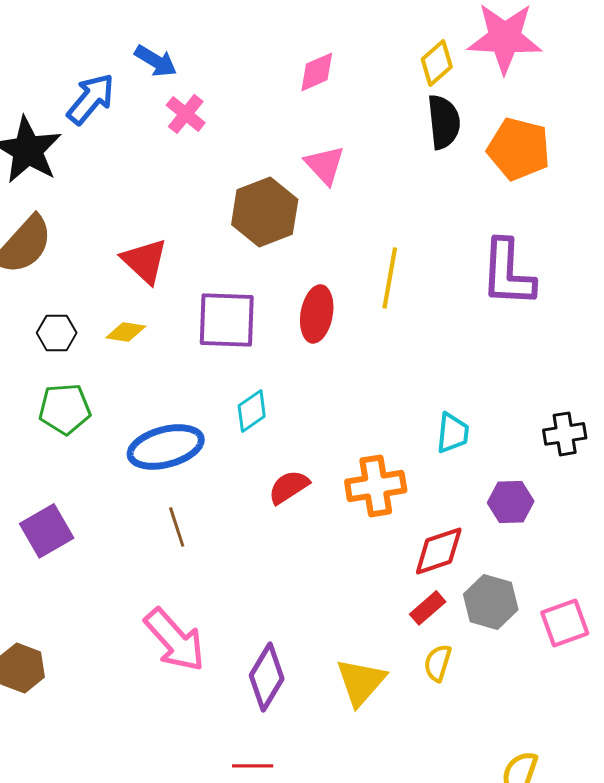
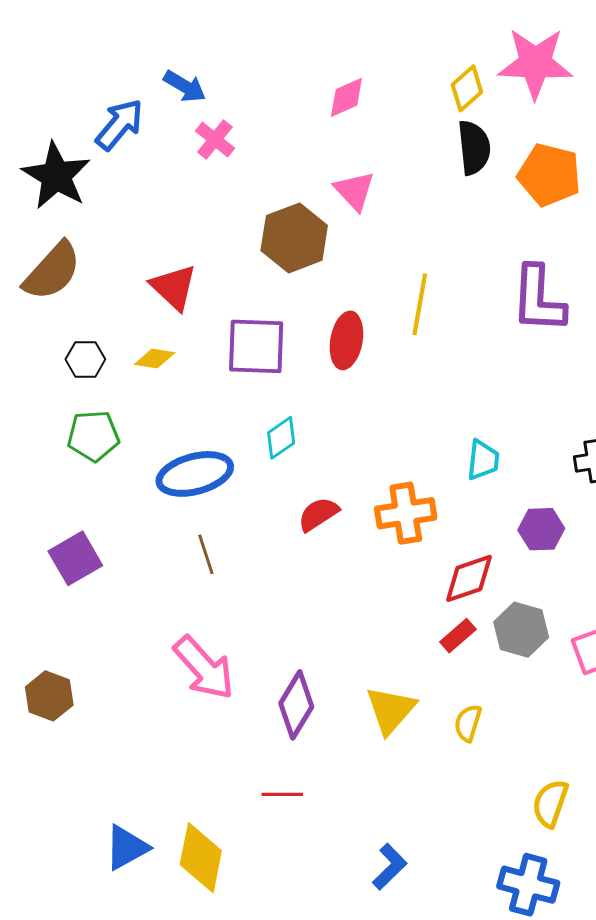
yellow semicircle: (438, 663) -> (468, 723), moved

